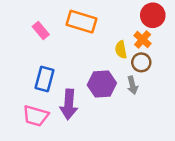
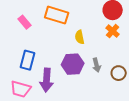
orange cross: (143, 39) -> (113, 31), moved
yellow semicircle: (121, 50) -> (80, 37), moved
brown circle: (141, 62) -> (119, 73), moved

